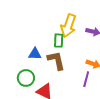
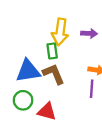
blue triangle: (35, 54) -> (28, 71), size x1.6

